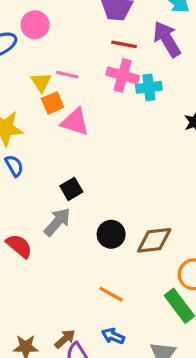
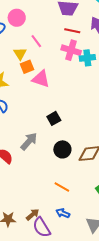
pink line: (67, 75) -> (36, 41), moved, turned 40
black square: (71, 189) -> (54, 118), moved

